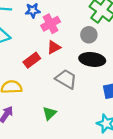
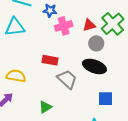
red triangle: (54, 47) -> (89, 25), moved
red rectangle: (32, 60) -> (50, 60), moved, turned 35

